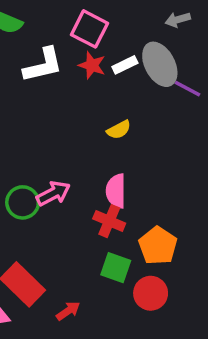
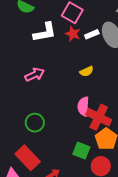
pink arrow: (53, 193) -> (35, 75), moved
green circle: (23, 202) -> (35, 123), moved
red cross: (109, 221) -> (99, 117), moved, size x1.4

